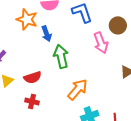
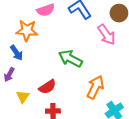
blue arrow: (47, 34) -> (16, 53), moved
green arrow: (61, 56) -> (70, 59), turned -35

